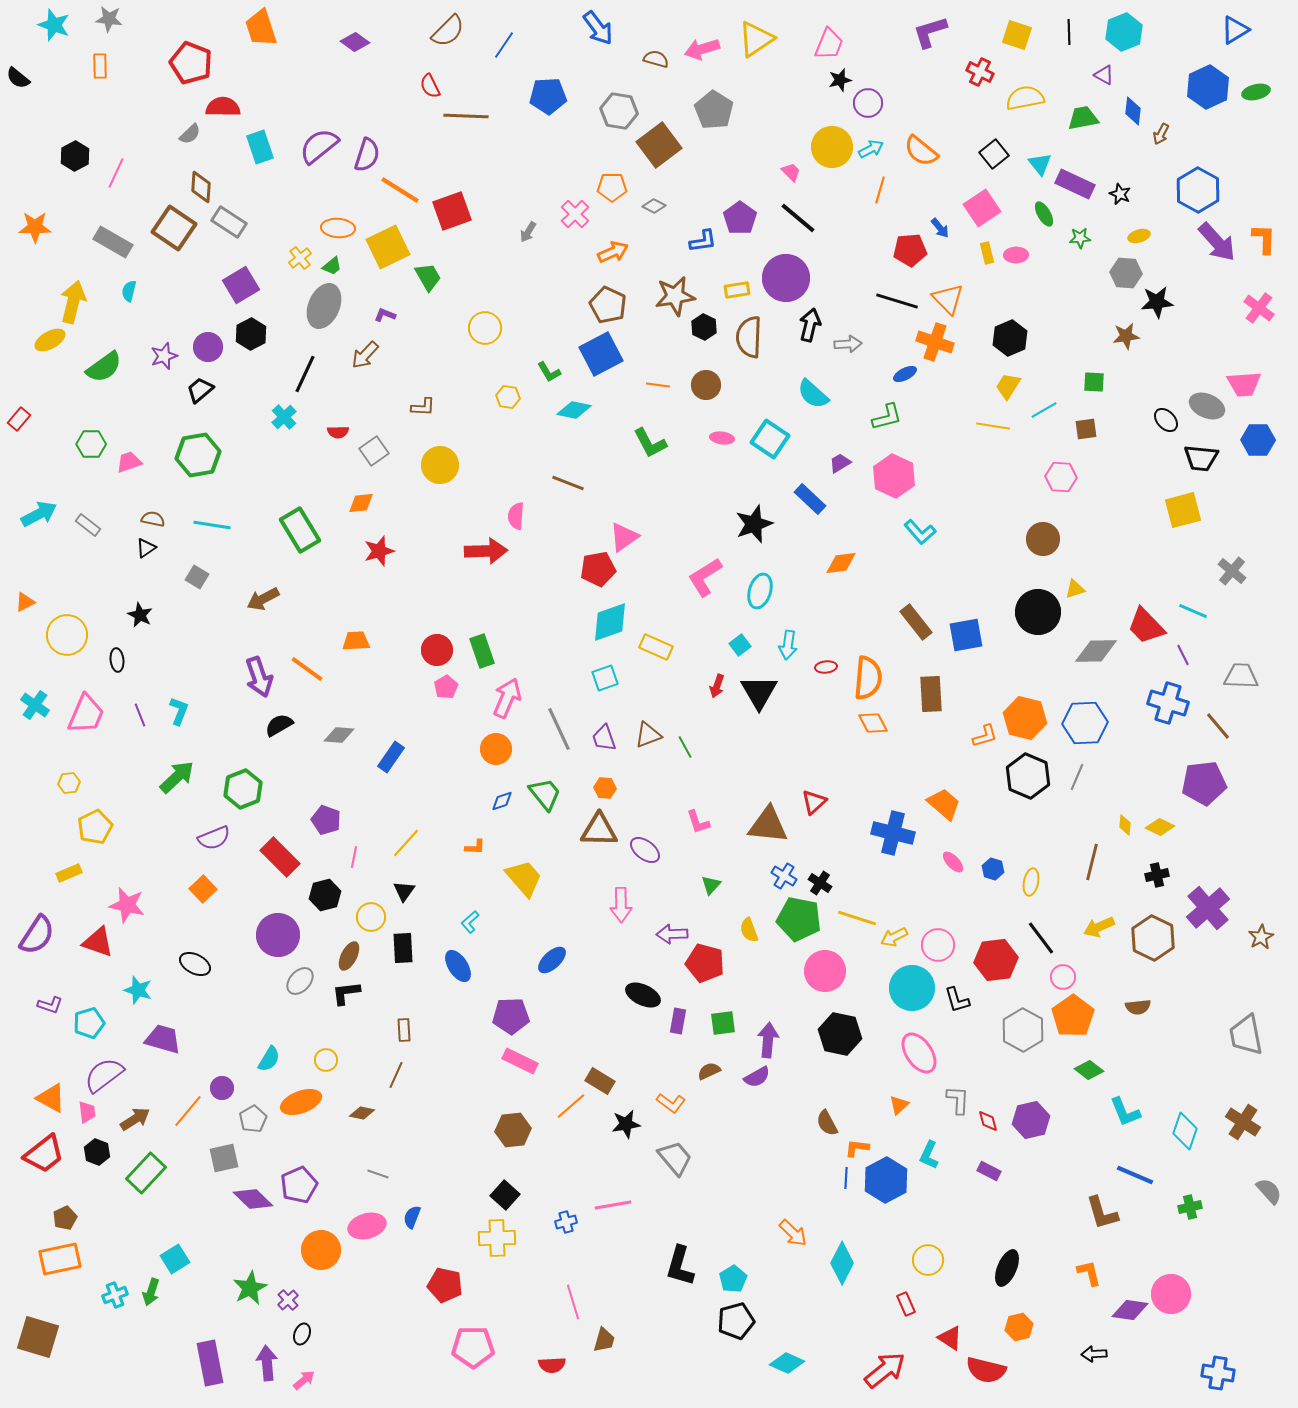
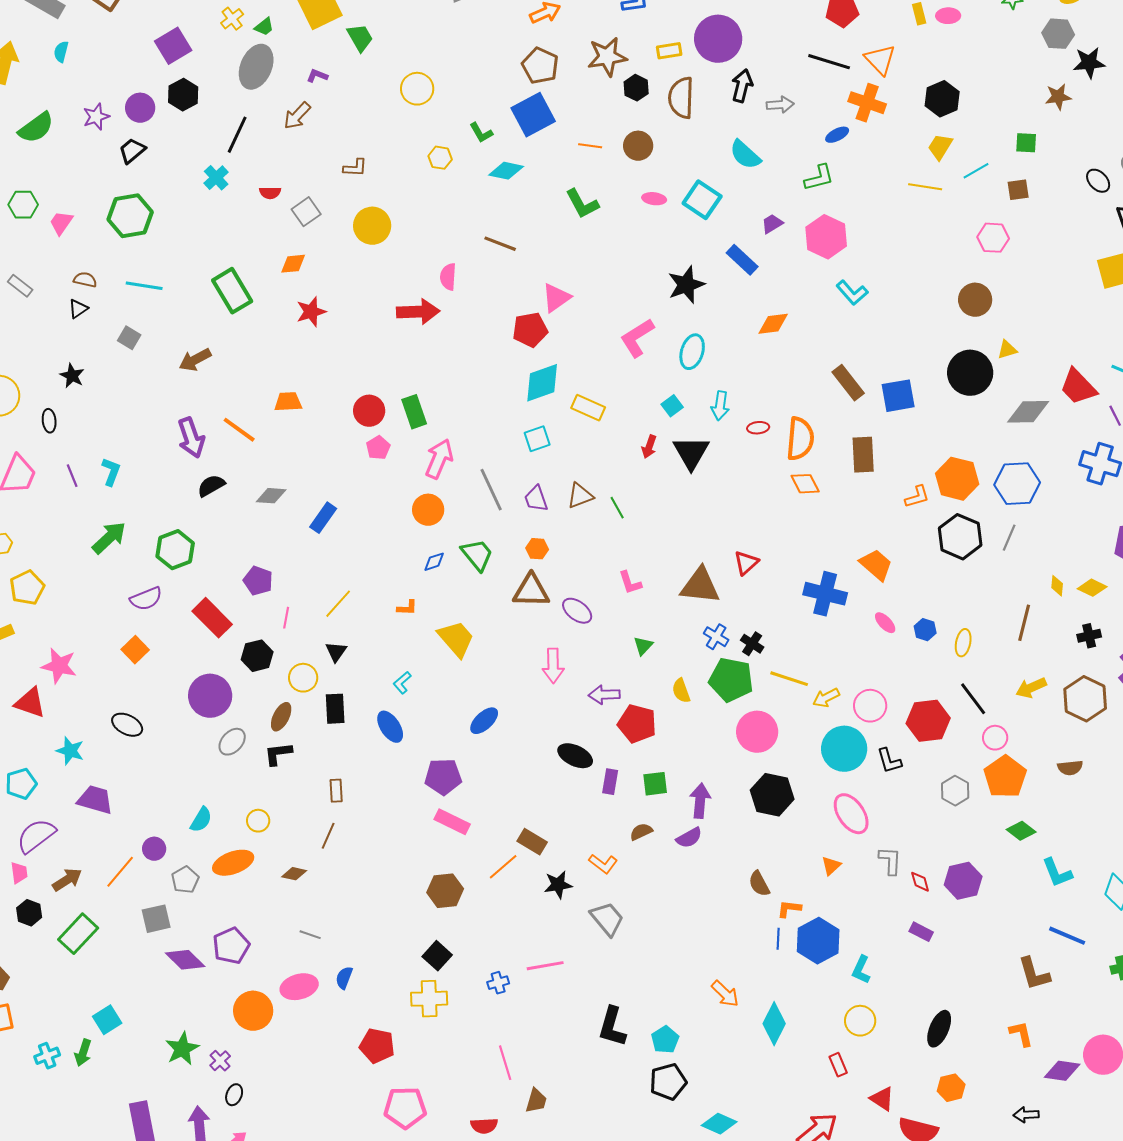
pink trapezoid: (129, 462) -> (61, 223), turned -36
gray hexagon: (1023, 1030) -> (955, 791), size x0.7
cyan L-shape: (929, 1155) -> (861, 970), moved

